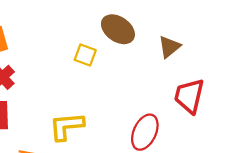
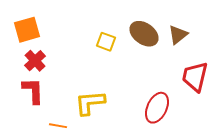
brown ellipse: (118, 29) -> (144, 34), moved

